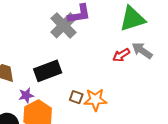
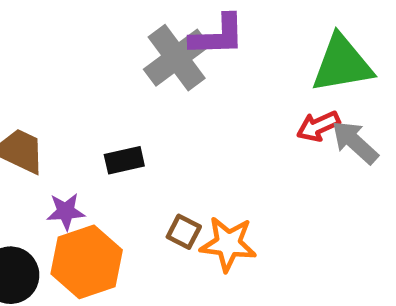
red arrow: (121, 55) -> (318, 126), moved
black rectangle: (48, 71) -> (124, 160), size x0.6

